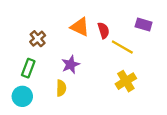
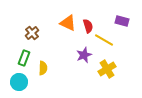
purple star: (71, 65) -> (84, 55), moved
yellow semicircle: (61, 88) -> (43, 68), moved

